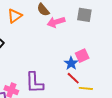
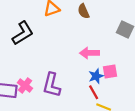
pink arrow: (56, 22) -> (89, 53), moved

